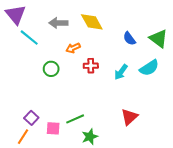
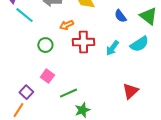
red cross: (91, 66) -> (83, 42), size x1.5
red triangle: (129, 117) -> (130, 91), moved
pink square: (53, 128) -> (47, 76), moved, turned 32

